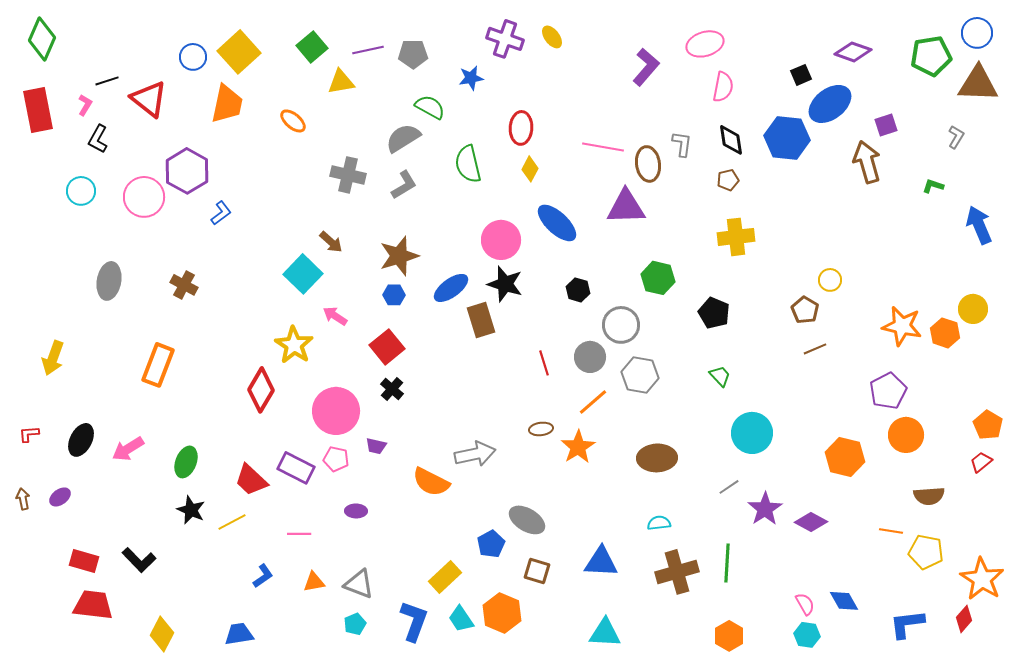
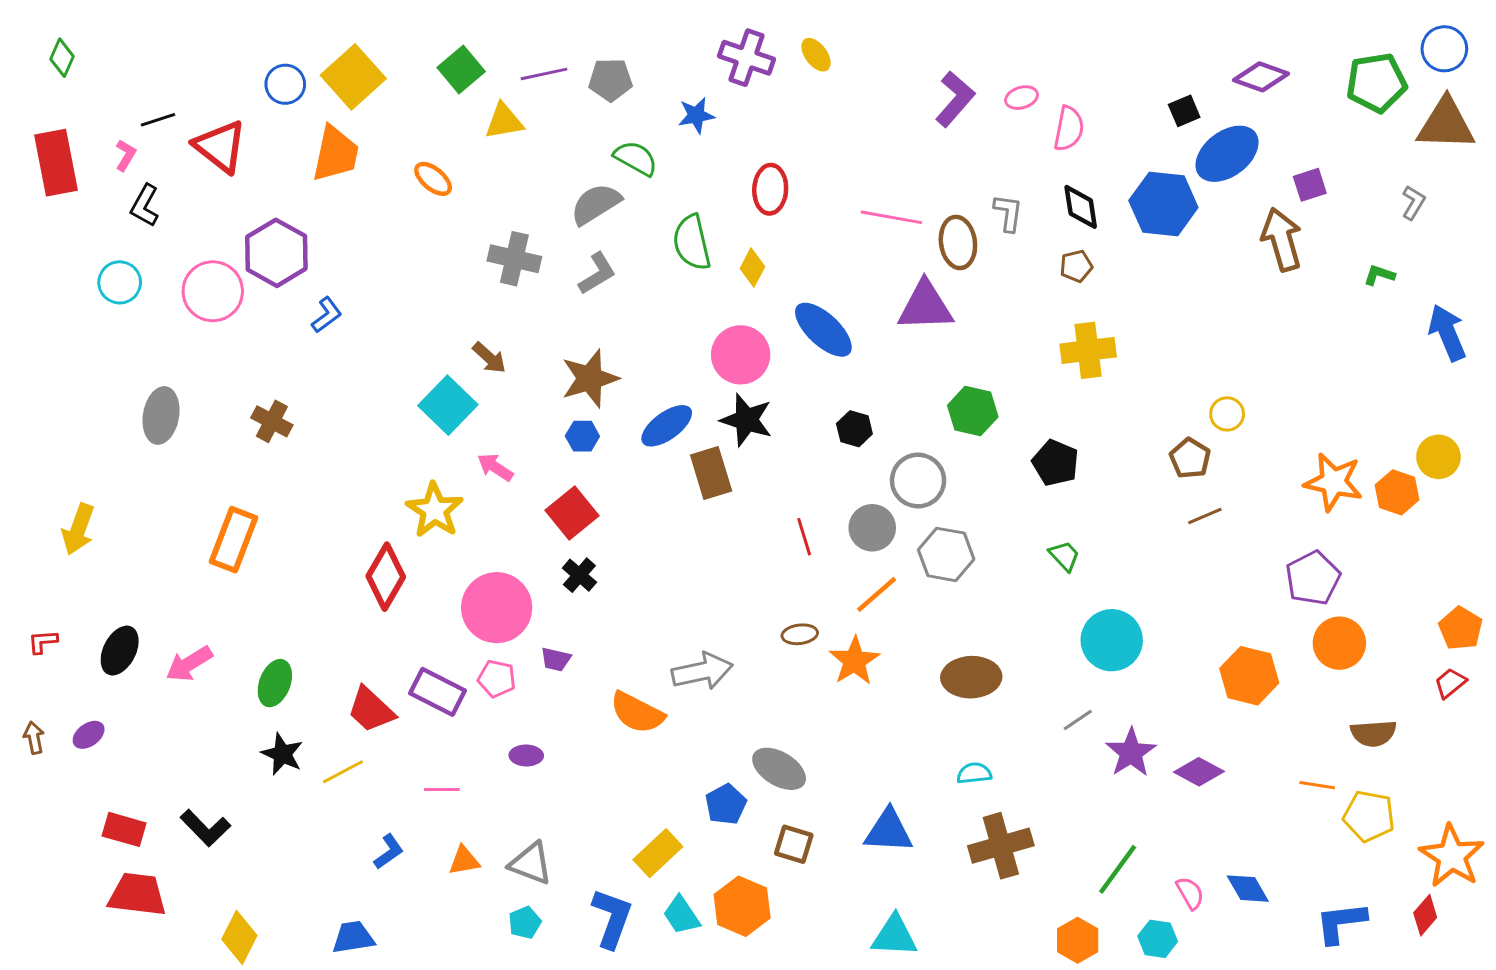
green diamond: (42, 39) -> (62, 58), size x0.6
pink ellipse: (705, 44) -> (1022, 98), moved, size x0.6
yellow diamond: (530, 169) -> (752, 268), moved
green line: (727, 563) -> (1118, 869), moved, turned 33
cyan hexagon: (807, 635) -> (1158, 939), moved

